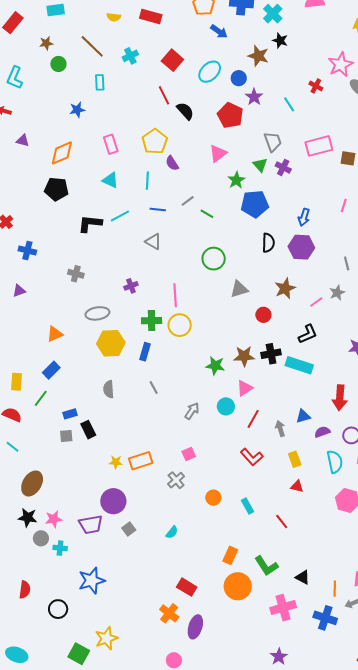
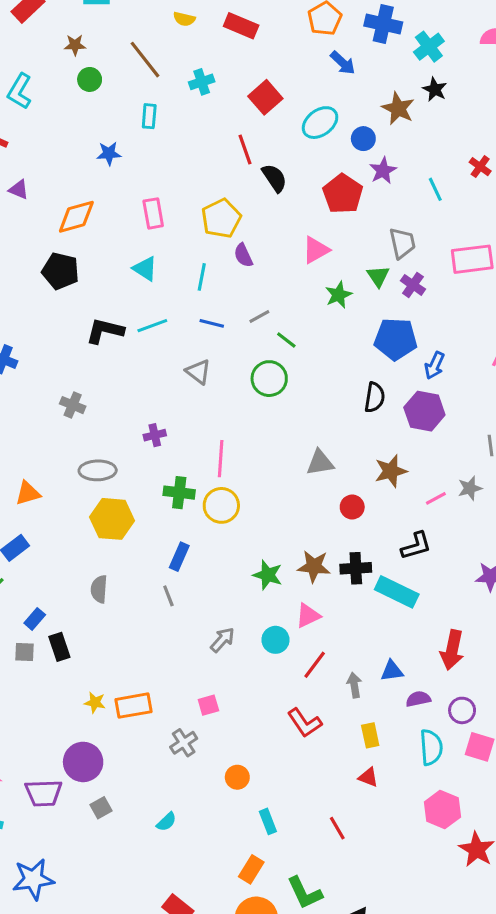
blue pentagon: (255, 204) -> (396, 339), moved
green circle: (214, 259) -> (269, 379), moved
blue rectangle: (145, 352) -> (179, 557), moved
blue rectangle: (70, 414) -> (35, 619), turned -40
cyan rectangle: (247, 506) -> (268, 821), moved

